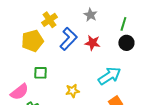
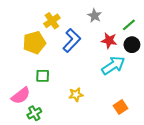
green line: (123, 24) -> (129, 25), turned 32
red star: (92, 43) -> (109, 41), moved
cyan arrow: (109, 76) -> (113, 65), moved

